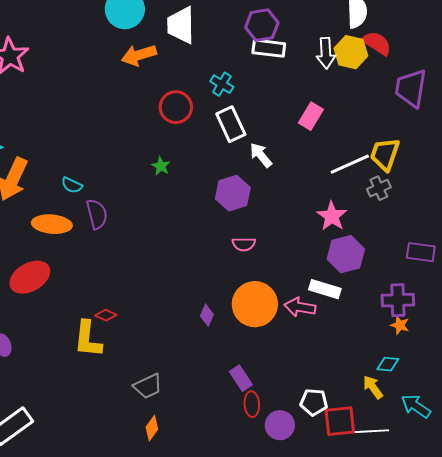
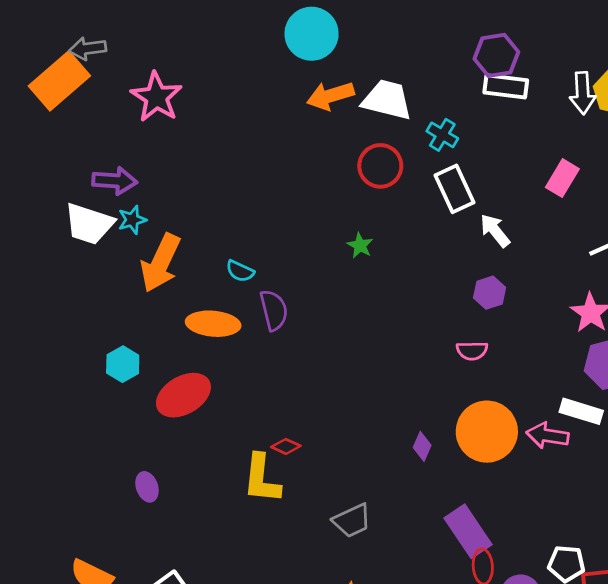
white trapezoid: (181, 25) -> (387, 100), moved, turned 105
purple hexagon: (233, 193) -> (490, 293), moved, size x0.7
purple rectangle: (241, 378) -> (468, 531), size x1.5
gray trapezoid: (148, 386) -> (352, 521), moved

